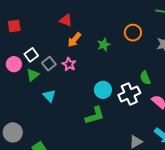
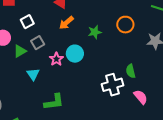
white square: (31, 55) -> (27, 22), moved
pink star: (69, 64) -> (56, 59), moved
cyan circle: (103, 90) -> (75, 54), moved
green L-shape: (95, 116) -> (54, 102), moved

